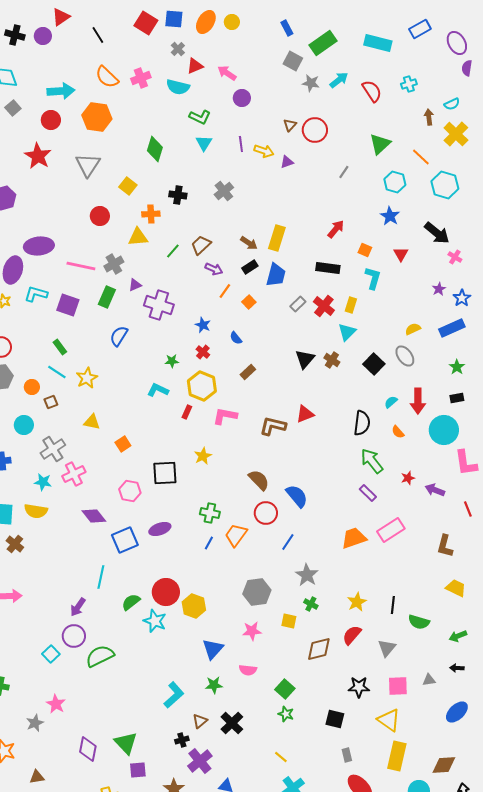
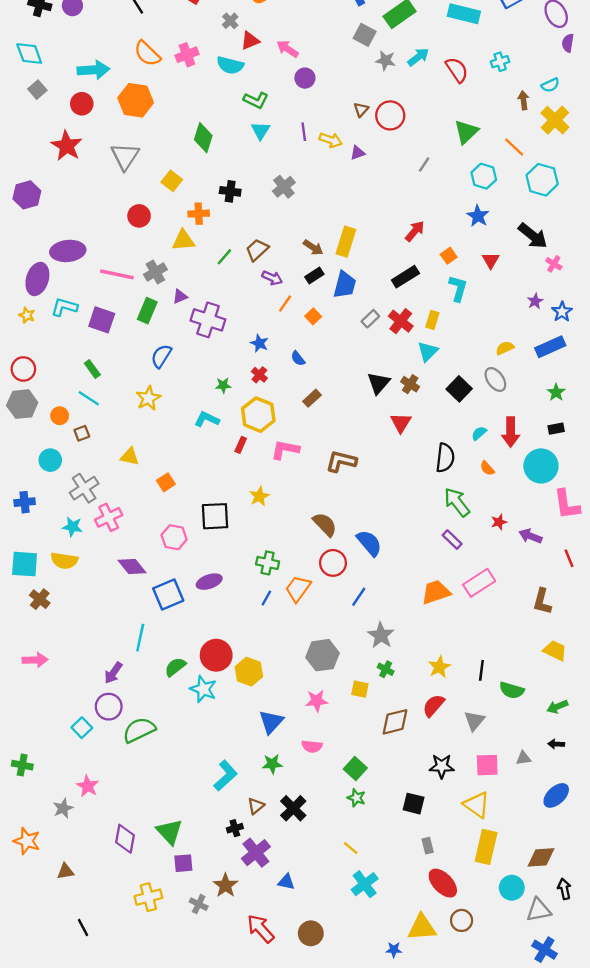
orange square: (365, 250) -> (449, 256), turned 32
black rectangle: (328, 268) -> (405, 277), turned -40
yellow star: (87, 378) -> (148, 398), moved
red triangle: (305, 414) -> (401, 423), moved, turned -36

